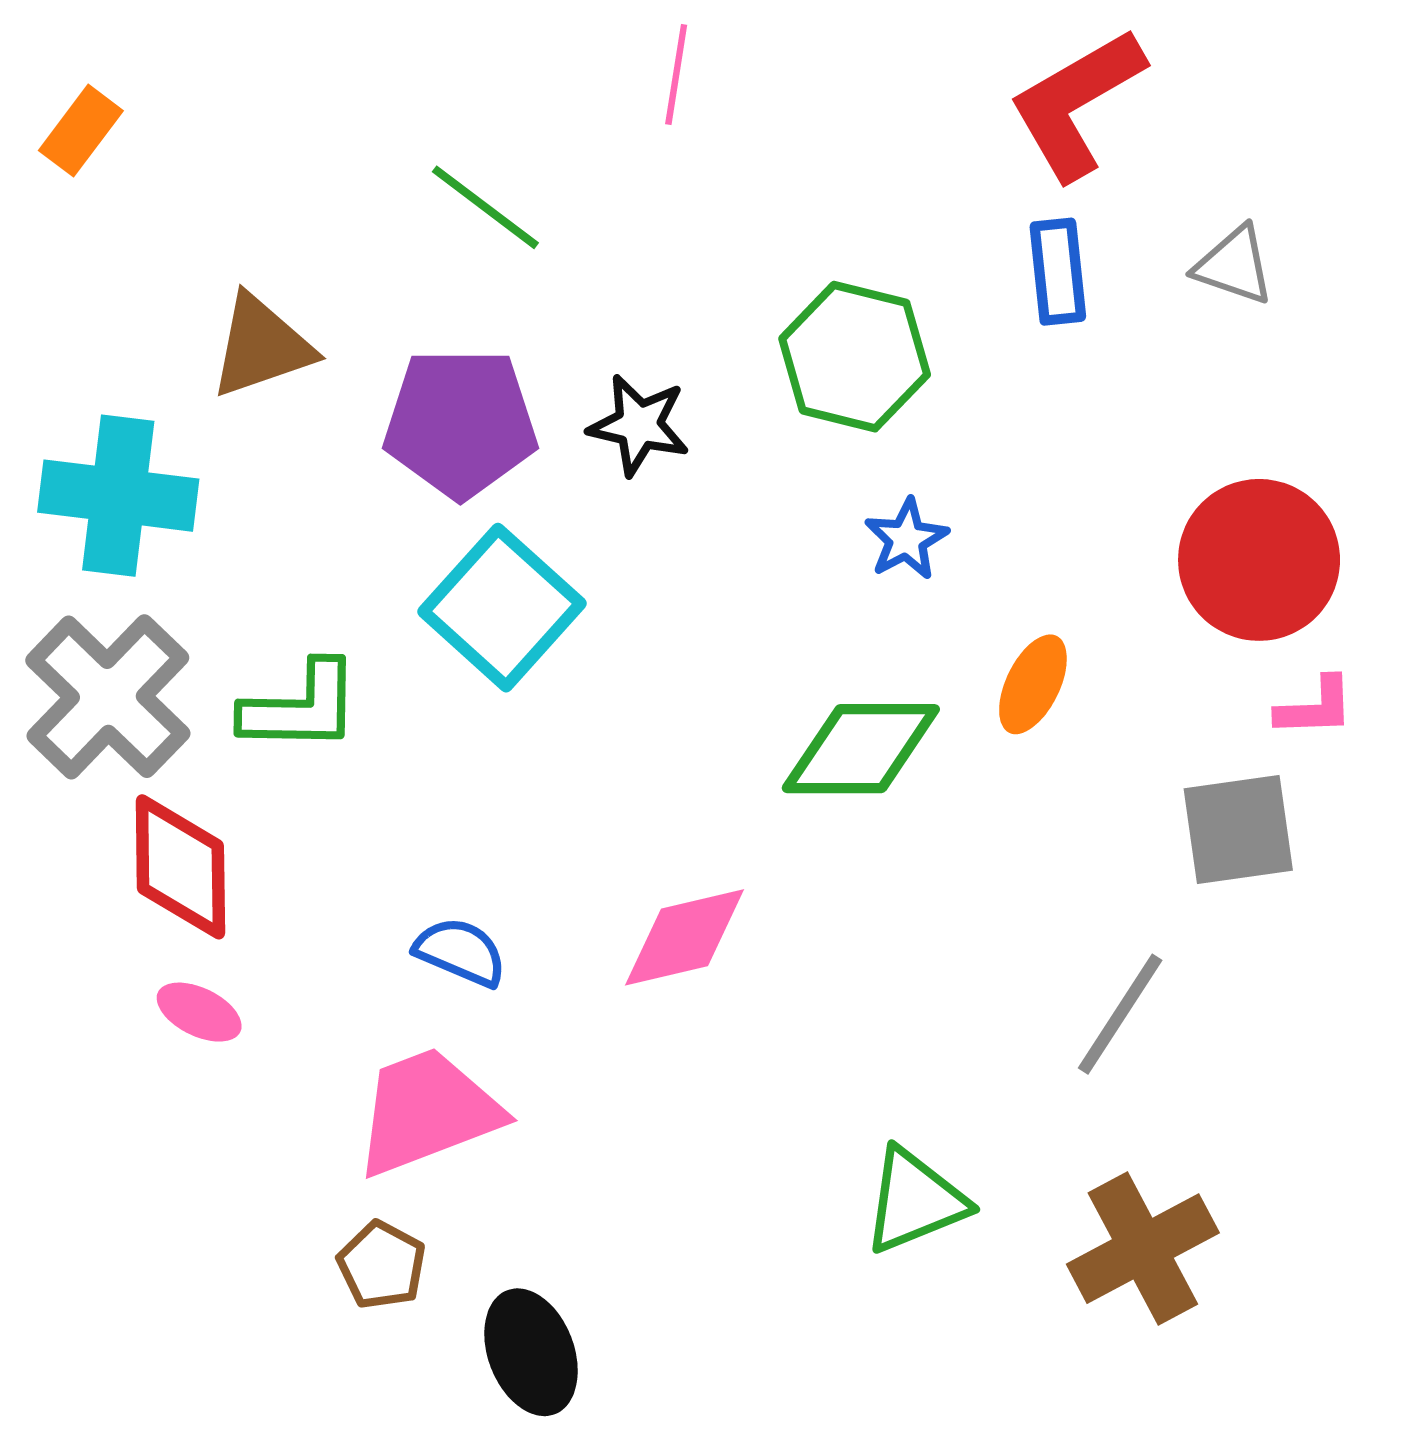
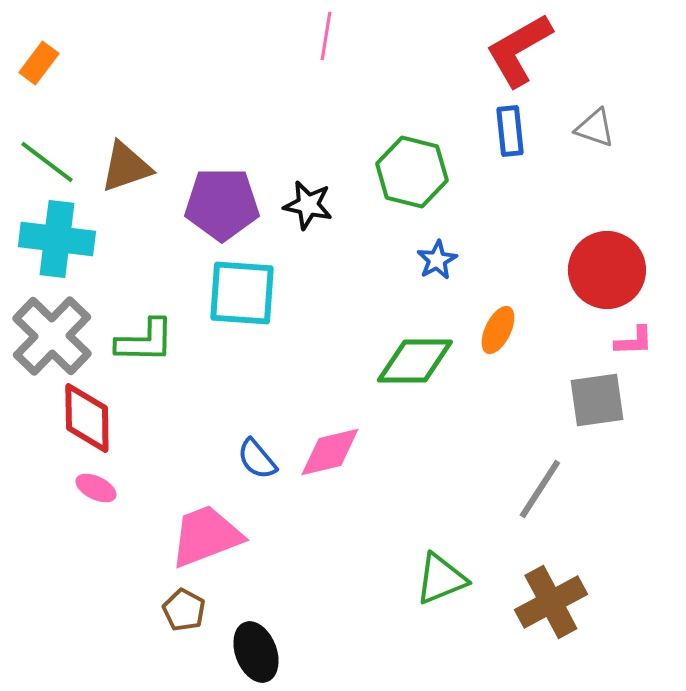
green line: (485, 207) -> (47, 162), moved
cyan square: (502, 608) -> (242, 293), turned -38
blue semicircle: (460, 952) -> (257, 459), moved, turned -153

